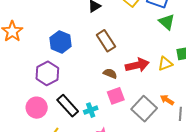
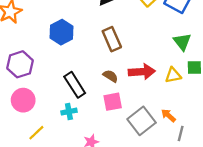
green triangle: (167, 22) -> (182, 42), moved
purple hexagon: (47, 73) -> (20, 64), moved
black rectangle: (68, 106) -> (75, 85), moved
cyan cross: (91, 110) -> (69, 112), moved

